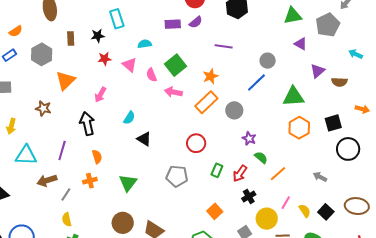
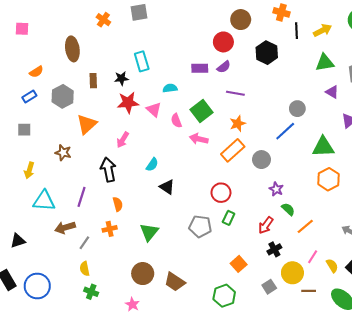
purple line: (224, 46) -> (235, 93), moved
red star: (105, 59) -> (128, 103), size x1.5
green rectangle: (217, 170) -> (229, 218), moved

